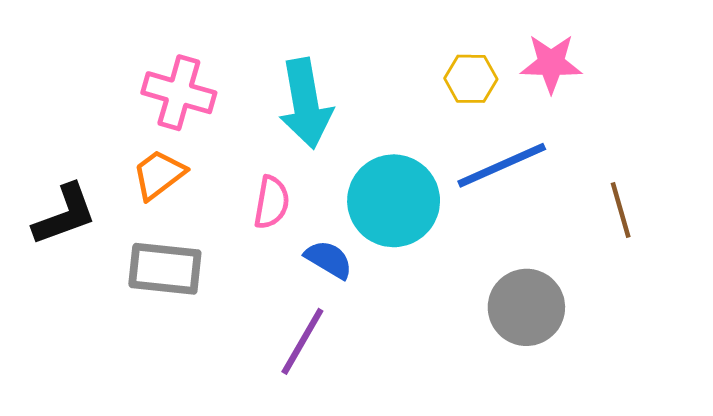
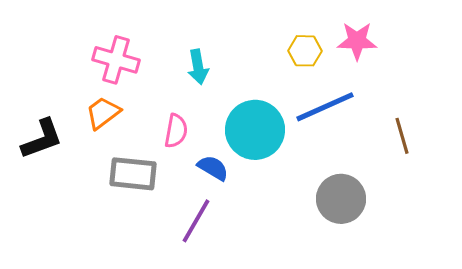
cyan arrow: (306, 103) -> (198, 67), size x0.6
gray rectangle: (165, 269) -> (133, 174), moved

